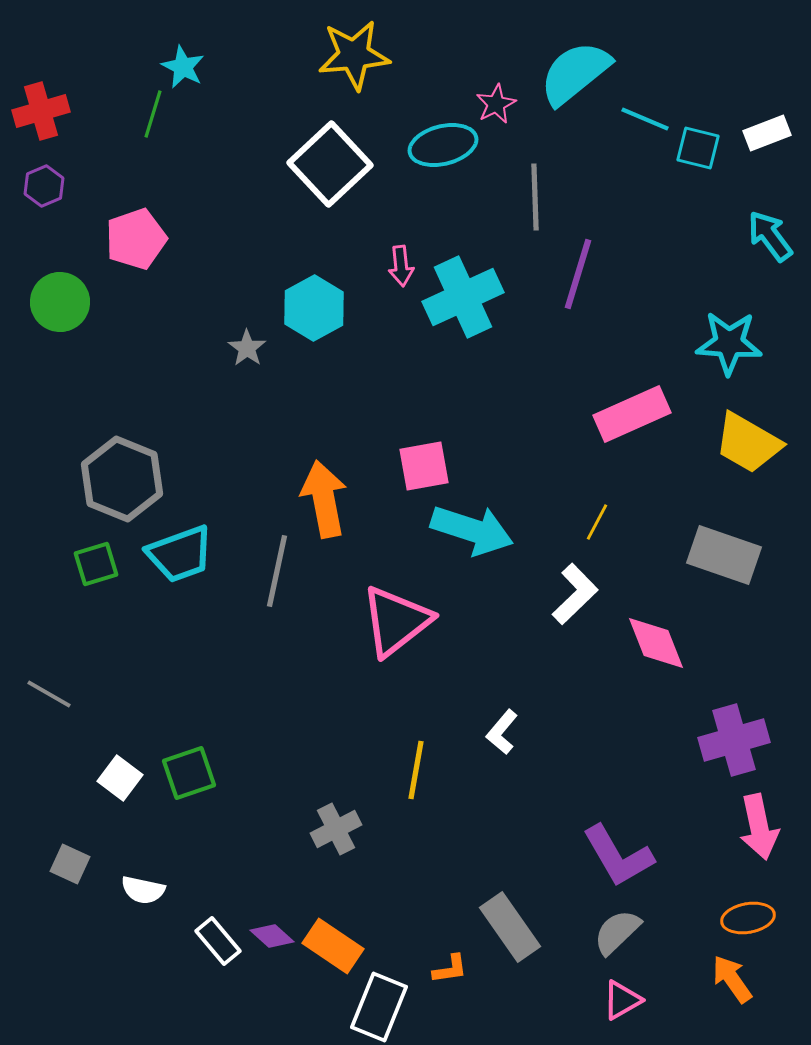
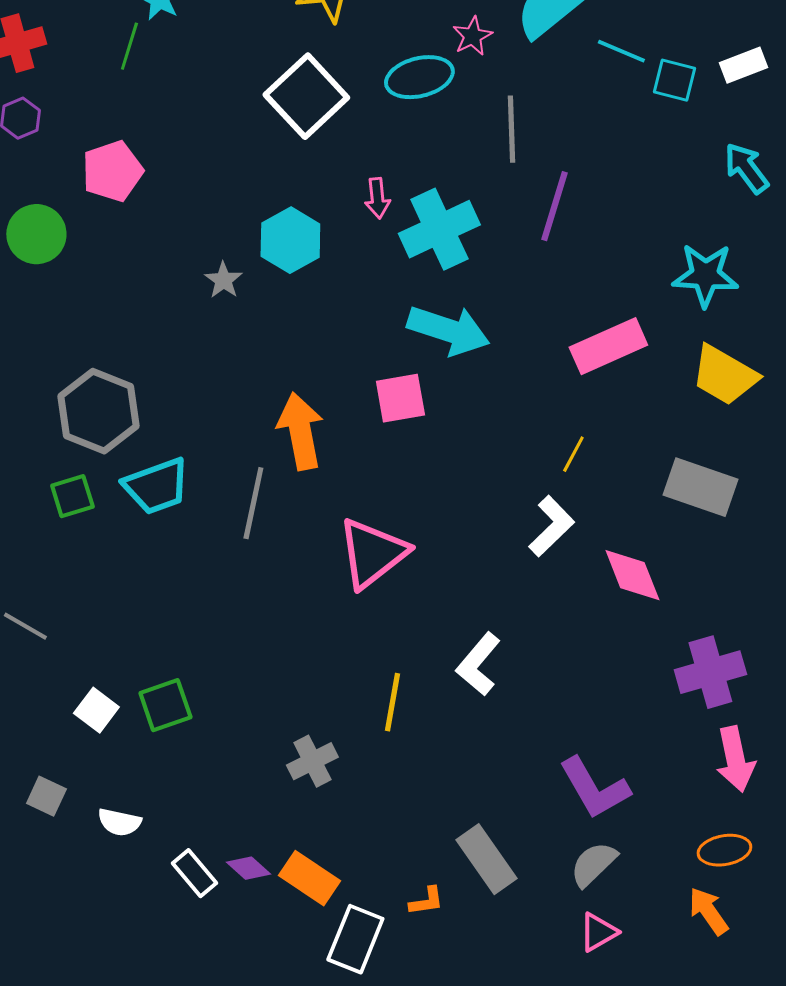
cyan arrow: (472, 530) -> (448, 330), moved
white L-shape: (502, 732) -> (478, 664), size x1.4

